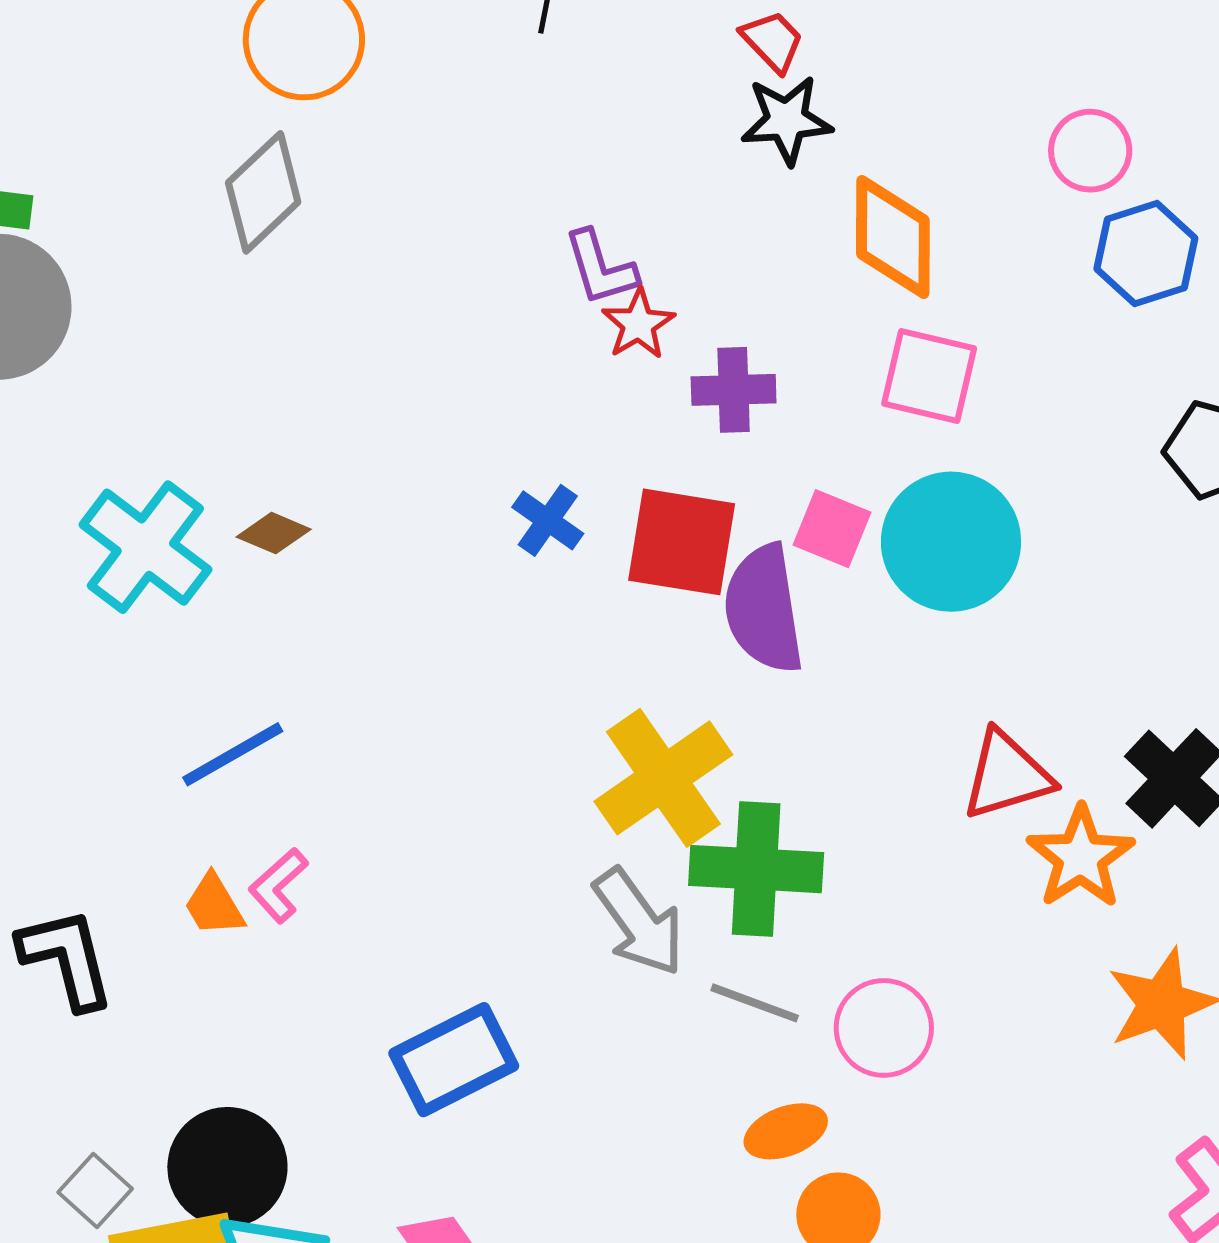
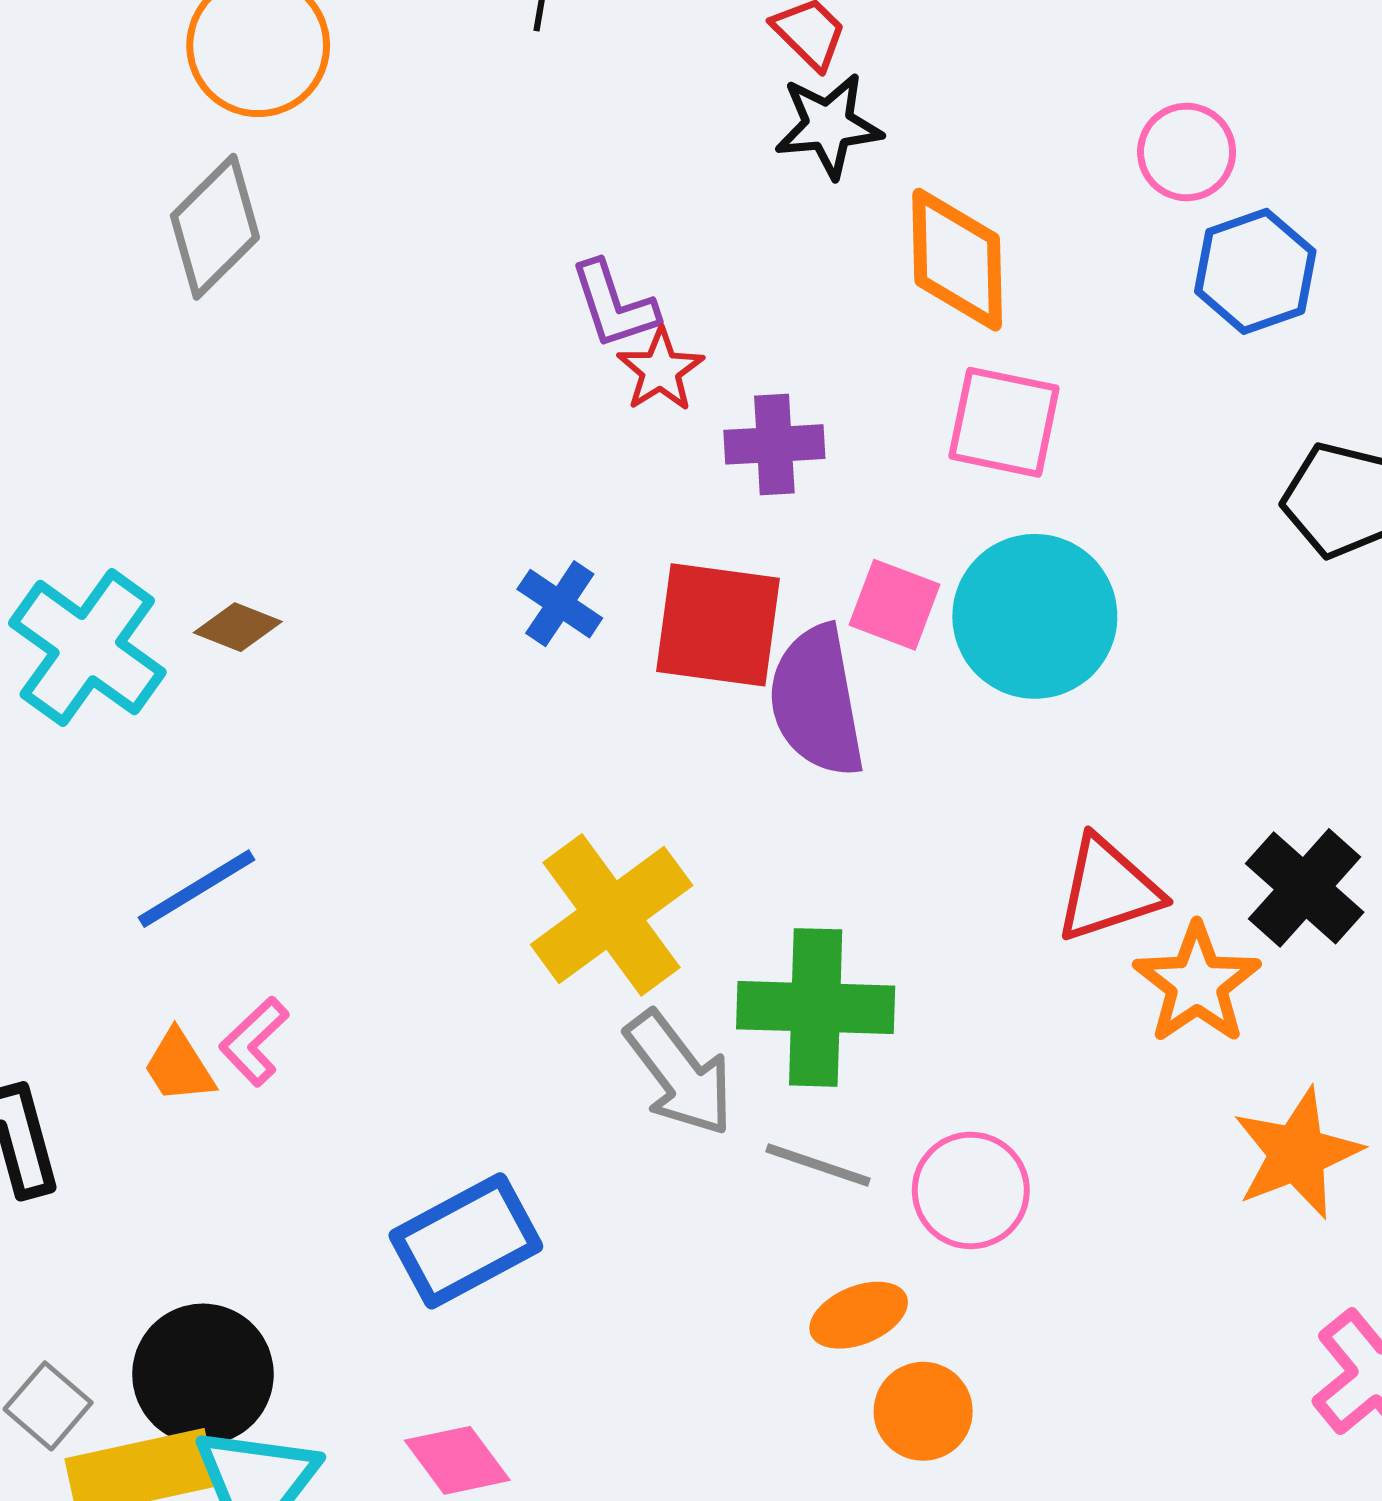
yellow cross: (663, 778) -> (612, 915), moved

